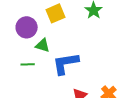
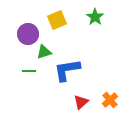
green triangle: (43, 45) -> (44, 52), turned -35

